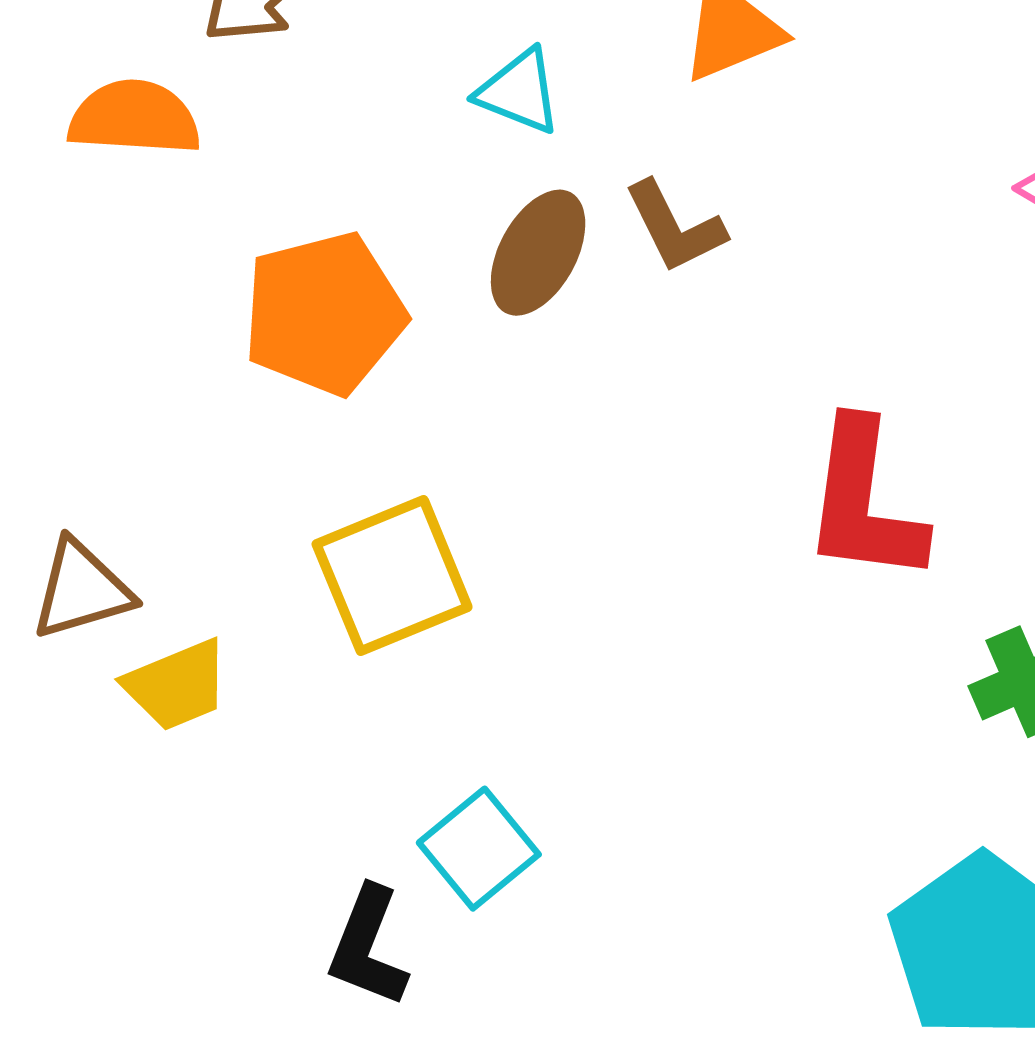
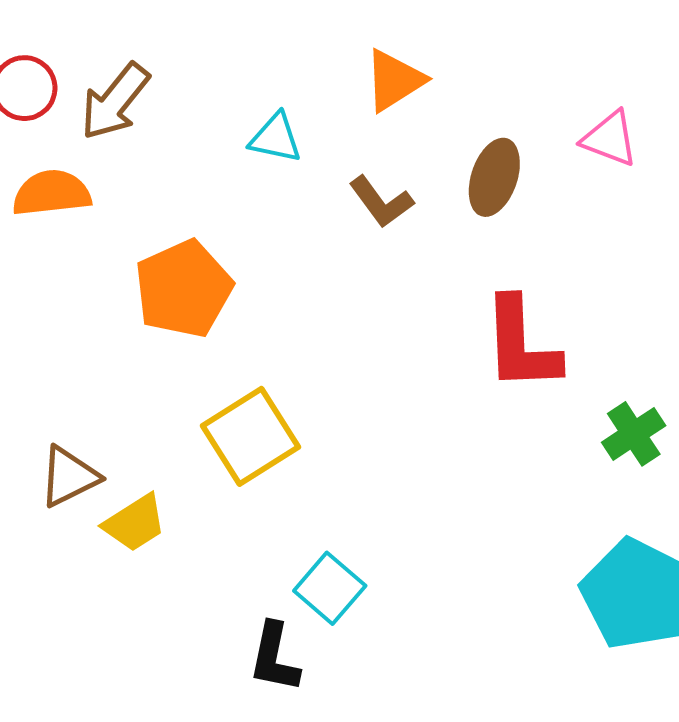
brown ellipse: (538, 253) -> (494, 177), moved

